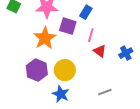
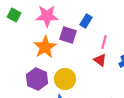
pink line: (91, 35) -> (104, 42), moved

